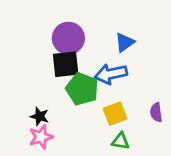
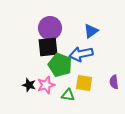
yellow square: (115, 114) -> (84, 83), turned 30
pink star: (41, 137) -> (46, 85), moved
green triangle: (120, 141) -> (68, 95), moved

